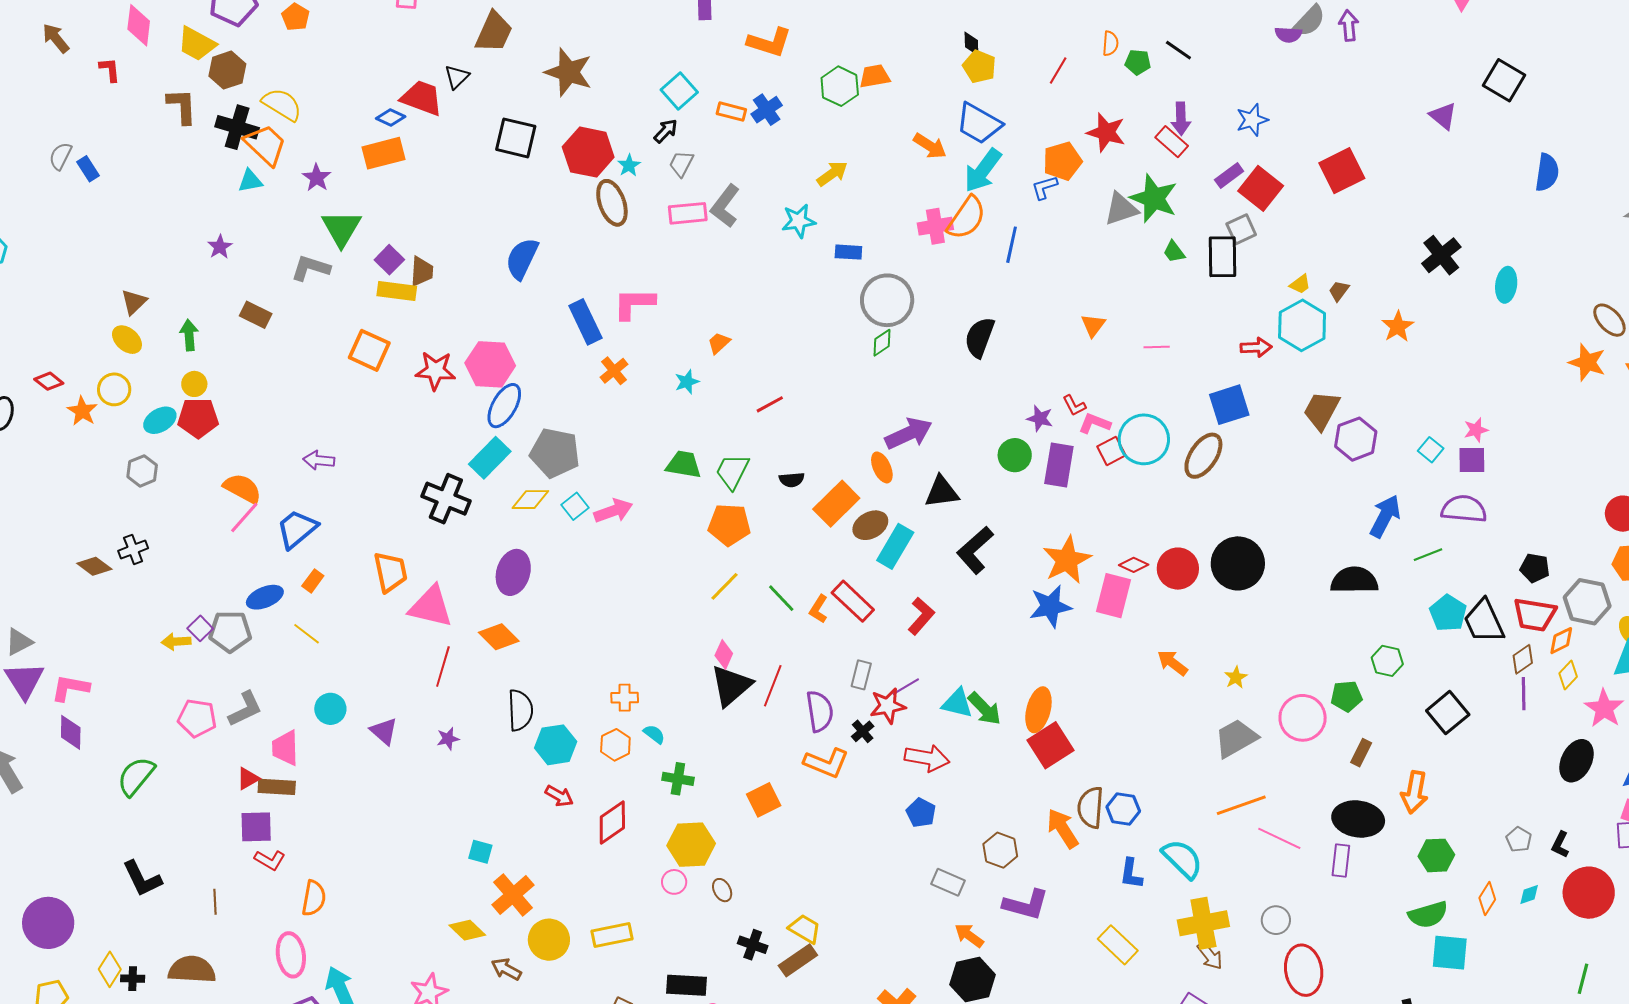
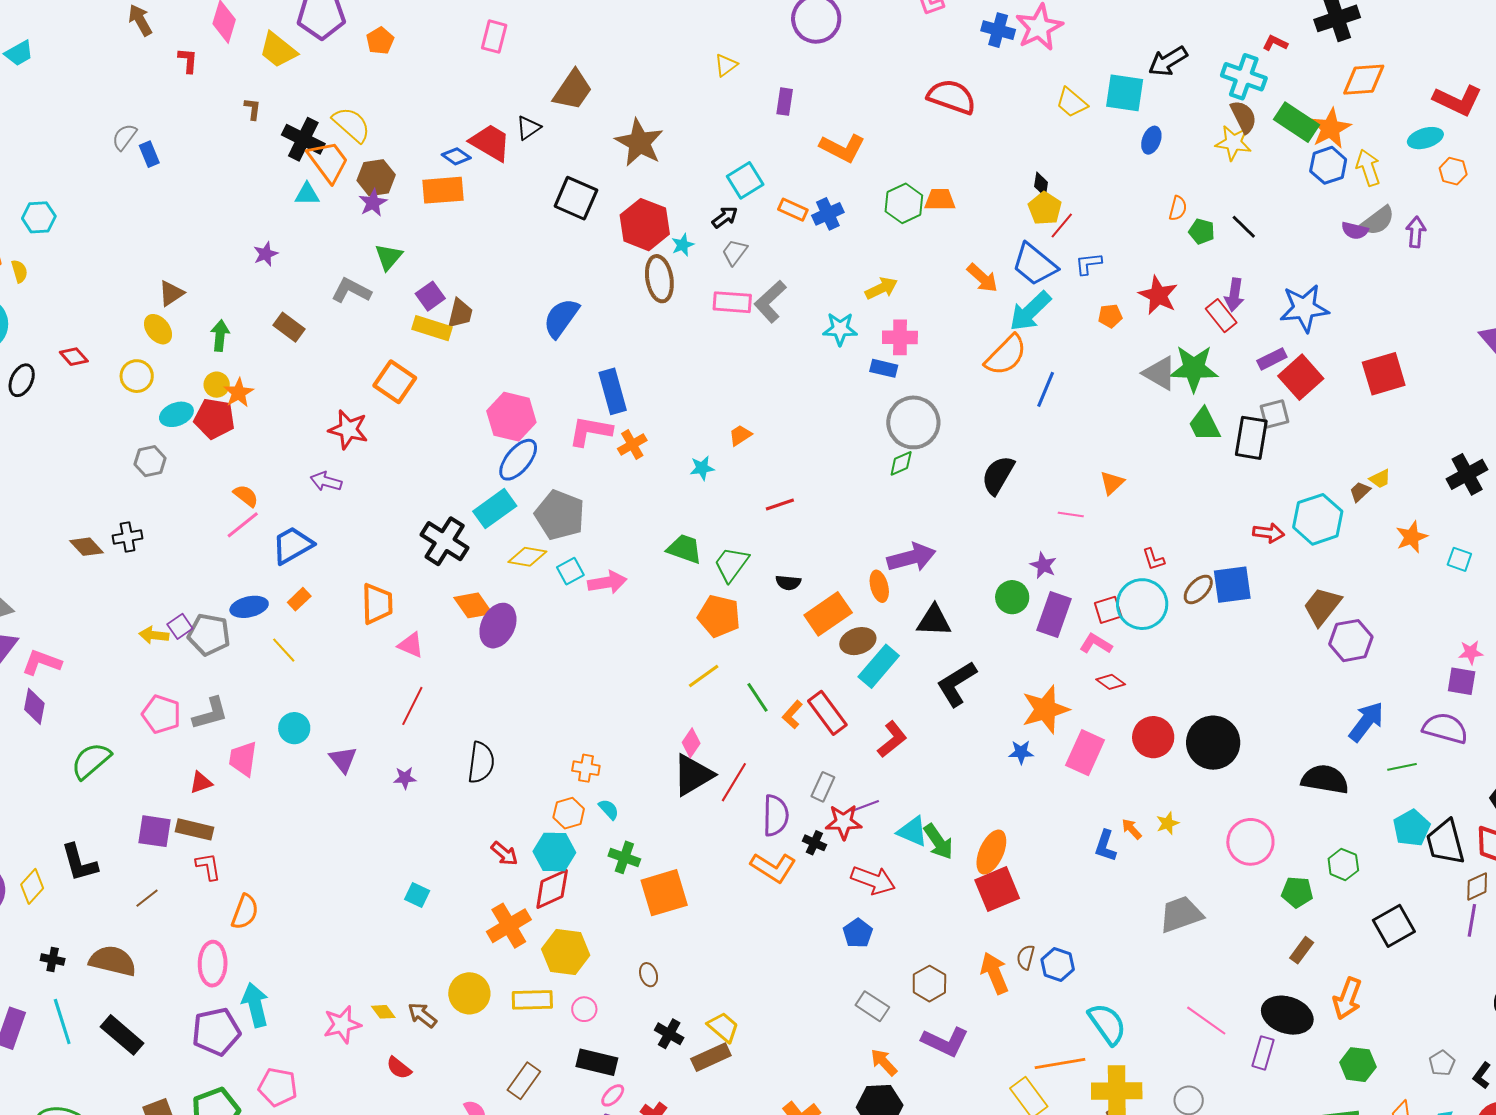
brown hexagon: (227, 70) -> (376, 178), moved
red line: (1058, 71) -> (1062, 226), moved
brown L-shape: (182, 106) -> (253, 109), size x0.6
blue star: (1252, 120) -> (1304, 308), size x1.5
orange pentagon: (1062, 161) -> (1110, 316), size x0.6
blue L-shape: (1044, 187) -> (1088, 264), moved
green star: (1154, 198) -> (1194, 368), turned -30
gray triangle: (1121, 209) -> (1160, 373), turned 39
pink cross: (935, 226) -> (900, 337), moved
green triangle: (341, 228) -> (389, 257), size x0.7
green trapezoid: (1174, 252) -> (1204, 425), size x1.5
yellow trapezoid: (1300, 284) -> (1380, 479), moved
pink L-shape: (634, 304) -> (590, 431), moved
pink line: (1157, 347) -> (1071, 515), moved
red star: (435, 371) -> (348, 430), moved
red L-shape: (1074, 406) -> (1153, 559), moved
orange star: (82, 411) -> (239, 393), moved
pink L-shape: (1095, 423) -> (1096, 644), moved
cyan square: (1431, 450) -> (1459, 559), moved, turned -30
brown ellipse: (1203, 456) -> (1198, 589), moved, size x0.7
orange semicircle: (242, 488) -> (246, 496), size x0.7
red diamond: (1134, 565) -> (1111, 682), moved
blue star: (1050, 606) -> (1021, 752), size x0.6
pink triangle: (431, 607) -> (411, 645), size x0.6
orange diamond: (499, 637) -> (473, 605), moved
orange arrow: (1173, 663) -> (1132, 829), size x0.7
yellow star: (1236, 677) -> (1168, 823), moved
pink circle: (1303, 718) -> (1250, 842), moved
black cross: (863, 731) -> (814, 843), turned -35
cyan hexagon: (556, 745) -> (554, 852), moved
brown rectangle: (277, 787) -> (195, 829), moved
orange square: (764, 800) -> (664, 893), moved, size x1.4
orange line: (1241, 805) -> (1060, 1064), moved
brown semicircle: (1090, 807) -> (1026, 957), size x0.6
purple square: (256, 827) -> (155, 831), moved
yellow hexagon: (691, 845) -> (566, 952), moved
red L-shape: (270, 860) -> (208, 867), turned -140
blue L-shape: (1131, 874) -> (1105, 846), moved
pink circle: (674, 882) -> (584, 1009), moved
orange cross: (513, 895) -> (509, 926), moved
brown line: (215, 902) -> (147, 898), turned 45
yellow diamond: (467, 930) -> (383, 1012), moved, size x0.7
yellow diamond: (110, 969) -> (32, 886), moved

